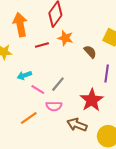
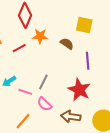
pink semicircle: (54, 106) -> (45, 104), turned 56

